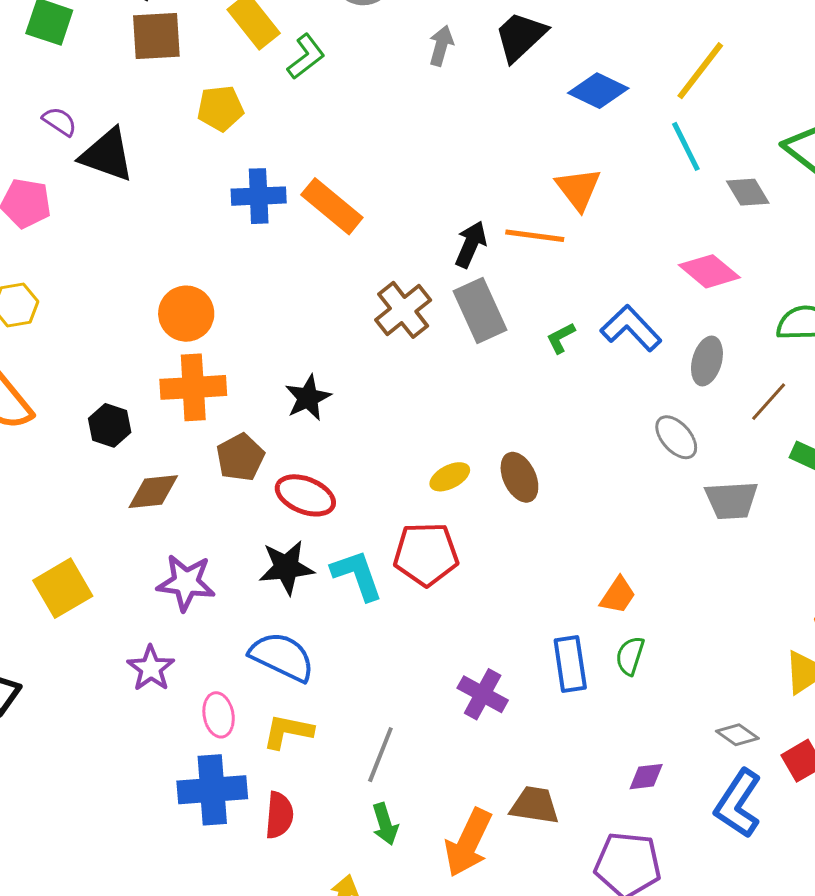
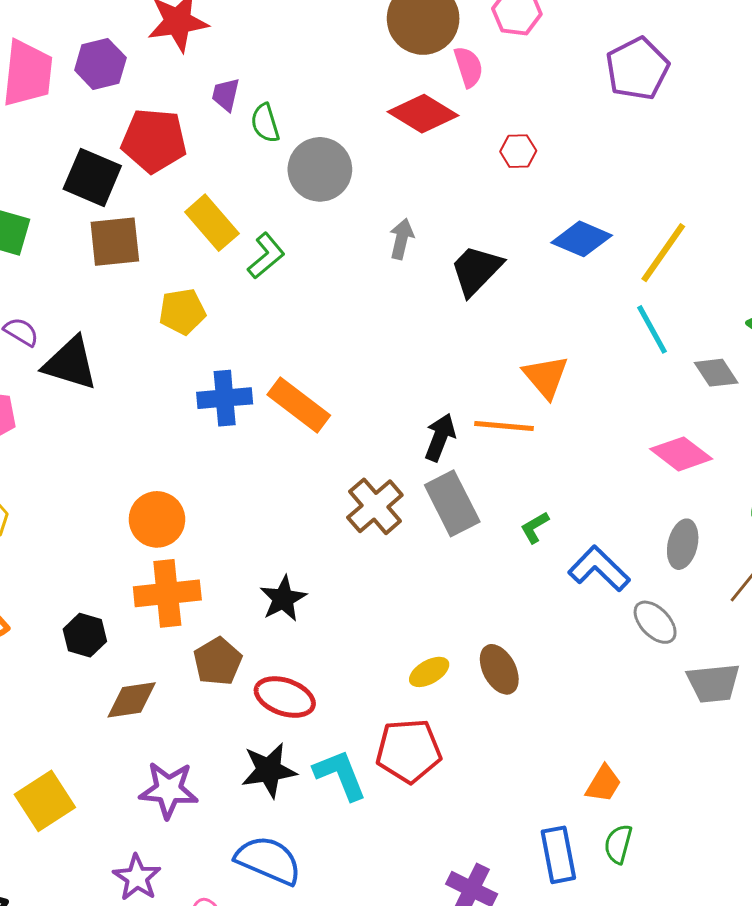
black trapezoid: (520, 36) -> (476, 270), moved
blue diamond: (598, 91) -> (582, 239), moved
blue L-shape: (631, 328) -> (599, 569), moved

